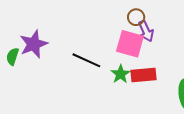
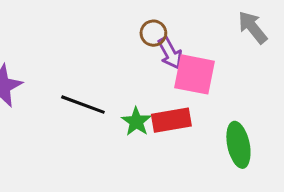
pink square: (130, 44) -> (194, 74), moved

